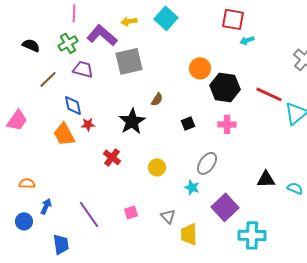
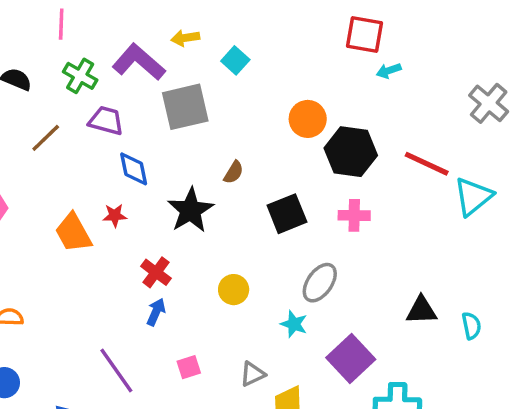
pink line: (74, 13) -> (61, 24), moved
cyan square: (166, 18) -> (235, 60), moved, size x0.7
green cross: (68, 43) -> (80, 76), turned -30
blue diamond: (73, 105) -> (134, 169), moved
black square: (188, 123) -> (287, 214), size x1.6
cyan semicircle: (295, 188) -> (471, 326), turned 56
blue arrow: (46, 206) -> (156, 312), moved
gray triangle: (168, 216) -> (253, 374), turned 49

